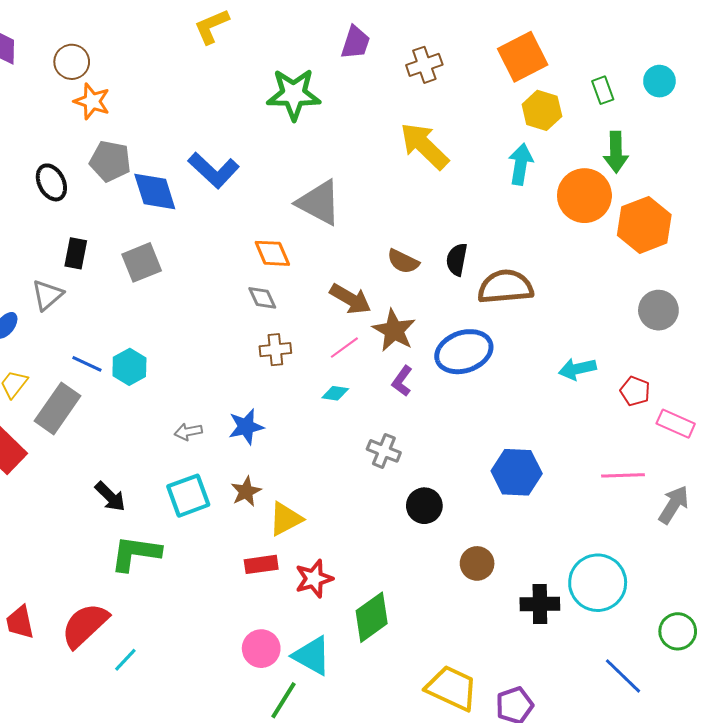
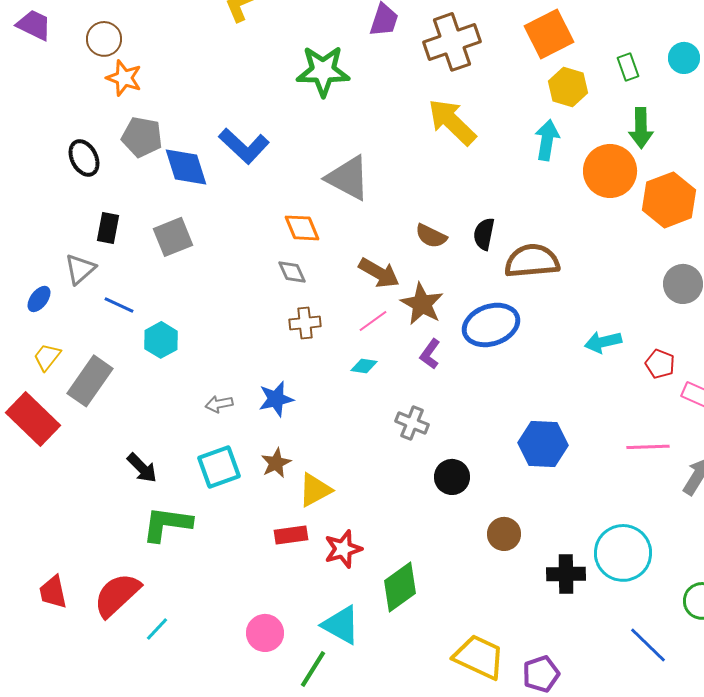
brown cross: (424, 65) -> (452, 42), size x1.6
blue line: (87, 364) -> (119, 305), moved
pink circle: (261, 649) -> (265, 633), moved

